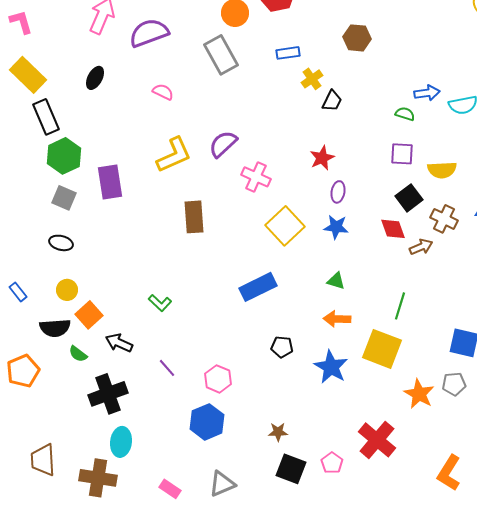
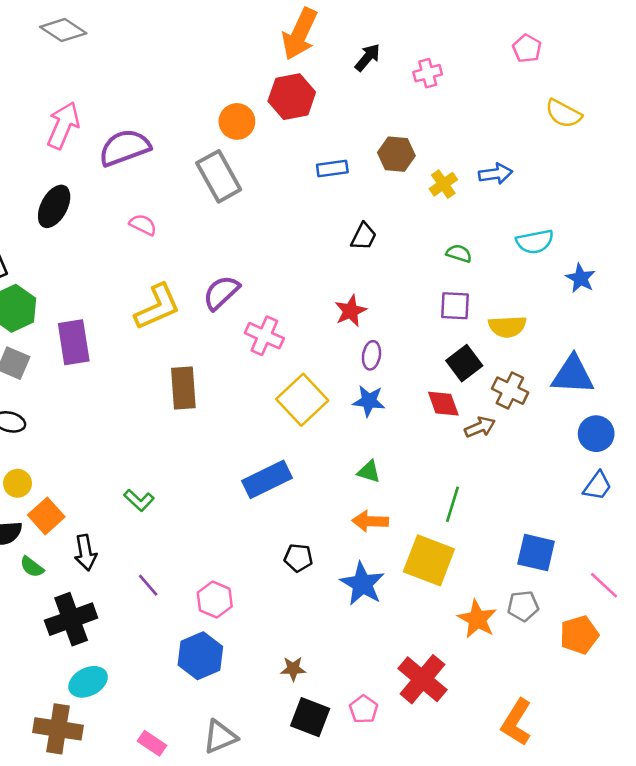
blue rectangle: (288, 53) -> (332, 168), moved
black ellipse: (95, 78) -> (54, 206), size x1.4
yellow cross: (312, 79) -> (443, 184), moved
blue arrow: (427, 93) -> (496, 174), moved
black arrow: (119, 343) -> (85, 553), turned -124
cyan ellipse: (121, 442) -> (88, 682), turned 56

